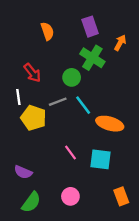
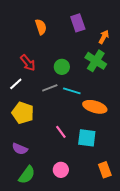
green cross: (92, 58) -> (96, 61), moved
white line: (18, 97) -> (16, 84), turned 56
cyan line: (83, 105) -> (72, 91), turned -36
yellow pentagon: (33, 118) -> (23, 113), moved

